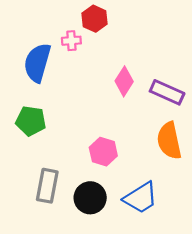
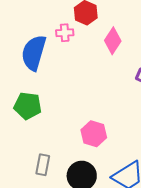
pink diamond: (124, 81) -> (113, 41), moved
gray rectangle: (47, 186) -> (43, 165), size x0.7

